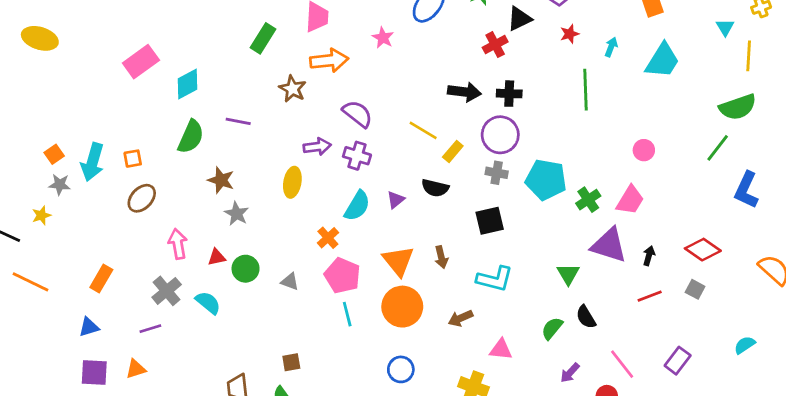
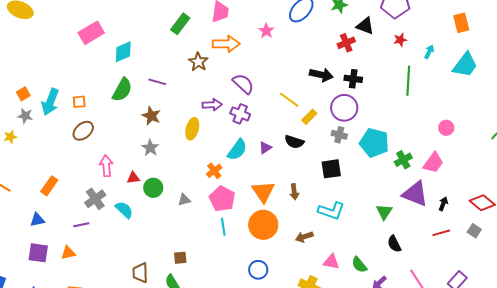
black triangle: (519, 19) -> (365, 26), turned 42
brown star: (221, 180) -> (151, 116), moved
gray triangle: (290, 282) -> (184, 200), turned -40
green semicircle: (552, 328) -> (359, 265), moved, turned -84

